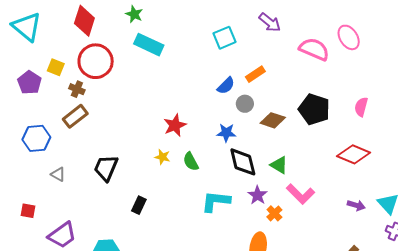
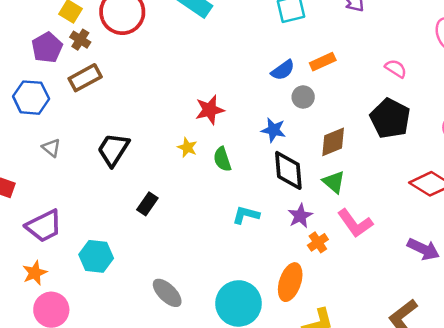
pink semicircle: (314, 49) -> (396, 69), moved, size x0.6
purple pentagon: (30, 83) -> (47, 48), moved
brown cross: (77, 89) -> (80, 40), moved
brown diamond: (273, 120) -> (333, 142), moved, turned -50
cyan L-shape: (216, 201) -> (246, 215), size x0.7
purple arrow: (356, 205) -> (423, 249), size x1.4

